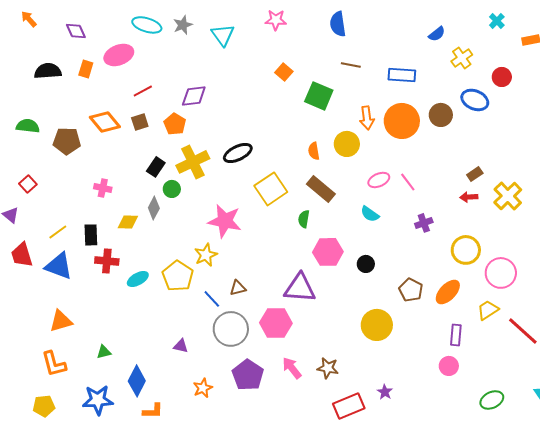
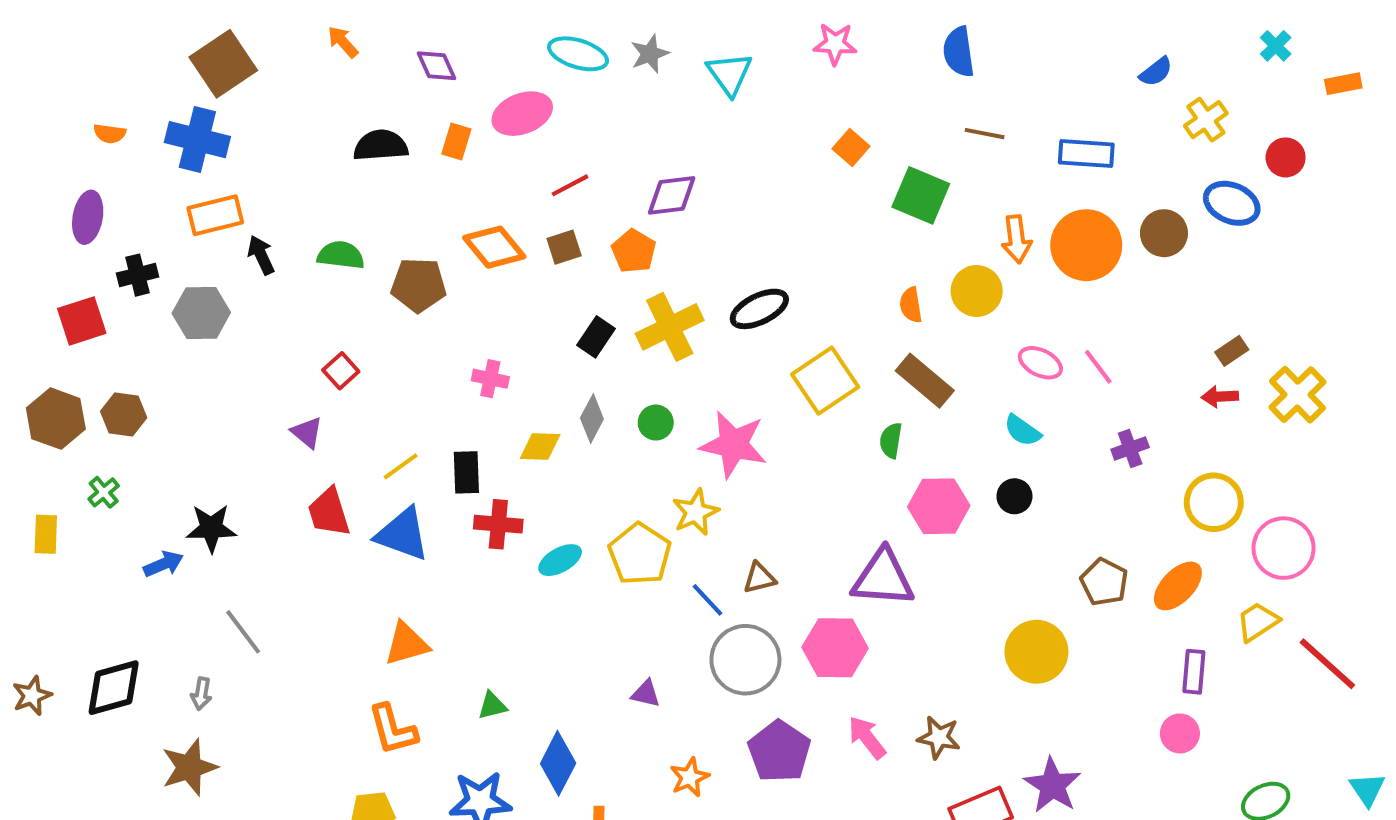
pink ellipse: (379, 180) -> (1040, 363), turned 50
green circle: (172, 189) -> (656, 423), moved
black circle: (366, 264) -> (1014, 496), moved
purple star: (385, 392) -> (1052, 785), size x1.8

